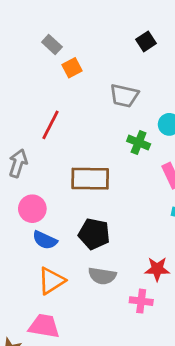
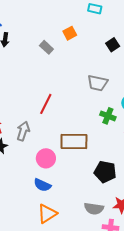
orange square: (72, 68) -> (70, 33), moved
pink circle: (32, 209) -> (46, 158), moved
black pentagon: (94, 234) -> (105, 172), moved
gray semicircle: (102, 276) -> (94, 209), moved

